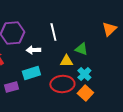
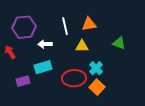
orange triangle: (109, 29) -> (89, 24), moved, turned 35
green triangle: (81, 49) -> (119, 43), moved
yellow triangle: (66, 61) -> (82, 46), moved

